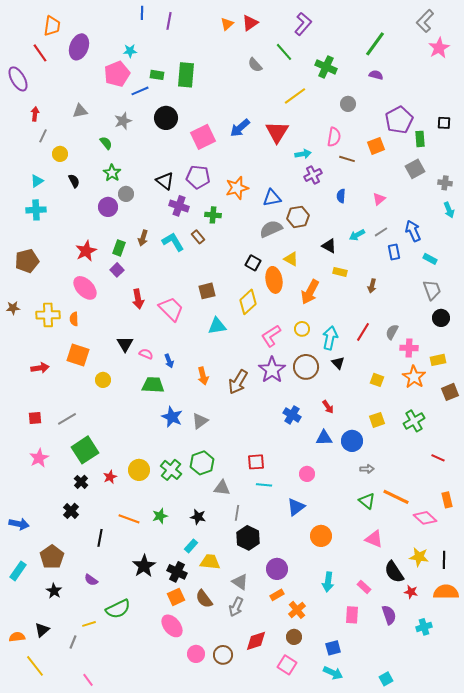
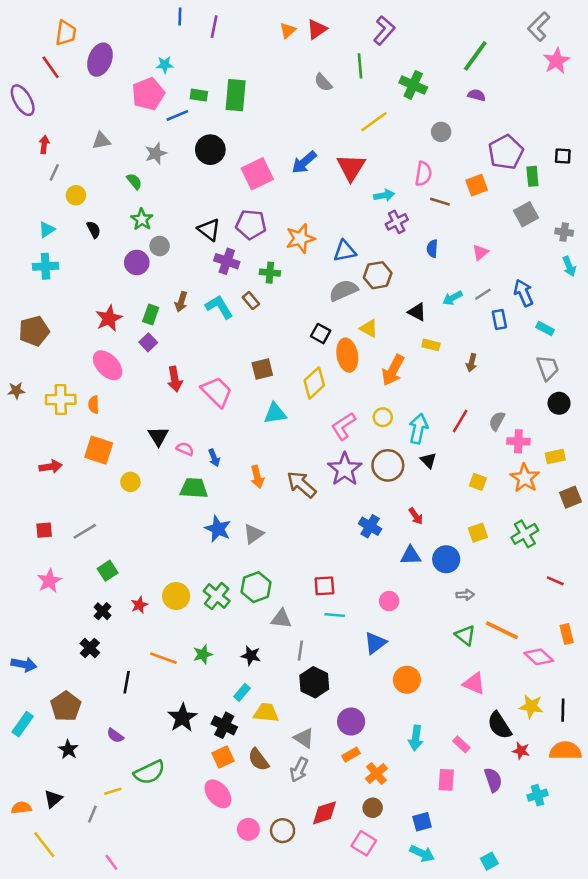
green line: (284, 52) -> (360, 66), turned 36
brown arrow: (238, 382) -> (302, 484), turned 100
green square: (85, 450) -> (108, 571), size x0.6

